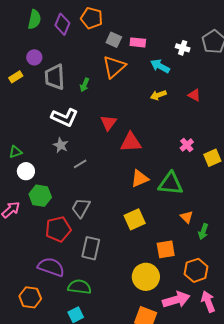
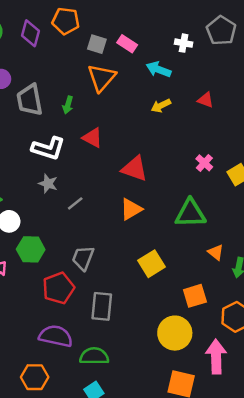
pink rectangle: (138, 42) -> (127, 44), turned 35
red triangle: (108, 123) -> (92, 138), moved, turned -30
red triangle: (131, 142) -> (135, 169), turned 30
orange triangle: (140, 179) -> (131, 209), moved
pink arrow: (176, 300) -> (216, 357), turned -68

